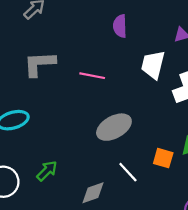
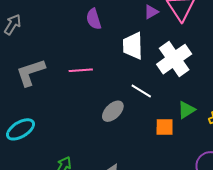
gray ellipse: (114, 127) -> (113, 111), size x0.7
white line: (128, 172) -> (141, 91), moved

